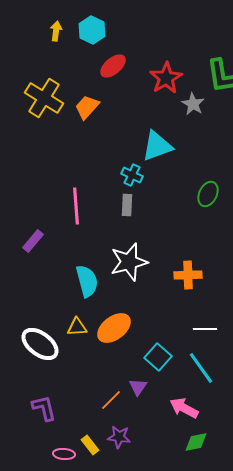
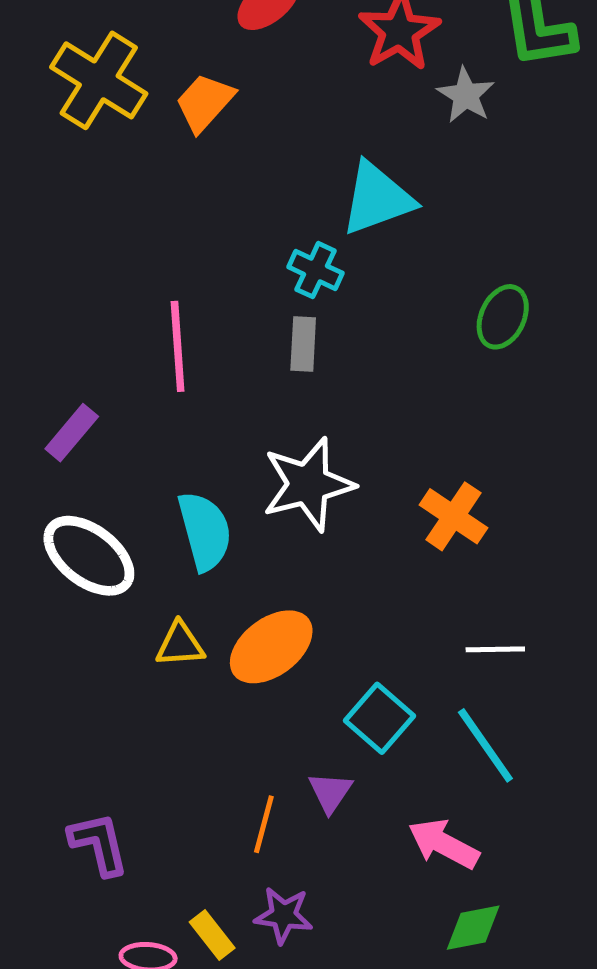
orange cross: (188, 275) -> (453, 516), turned 36
white ellipse: (40, 344) -> (89, 556), moved
orange line: (111, 400) -> (264, 824), turned -30

